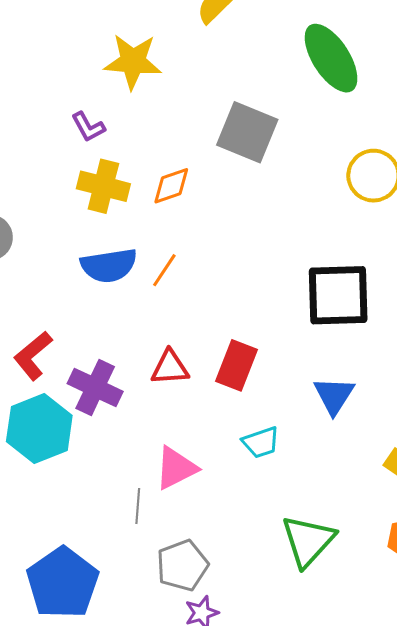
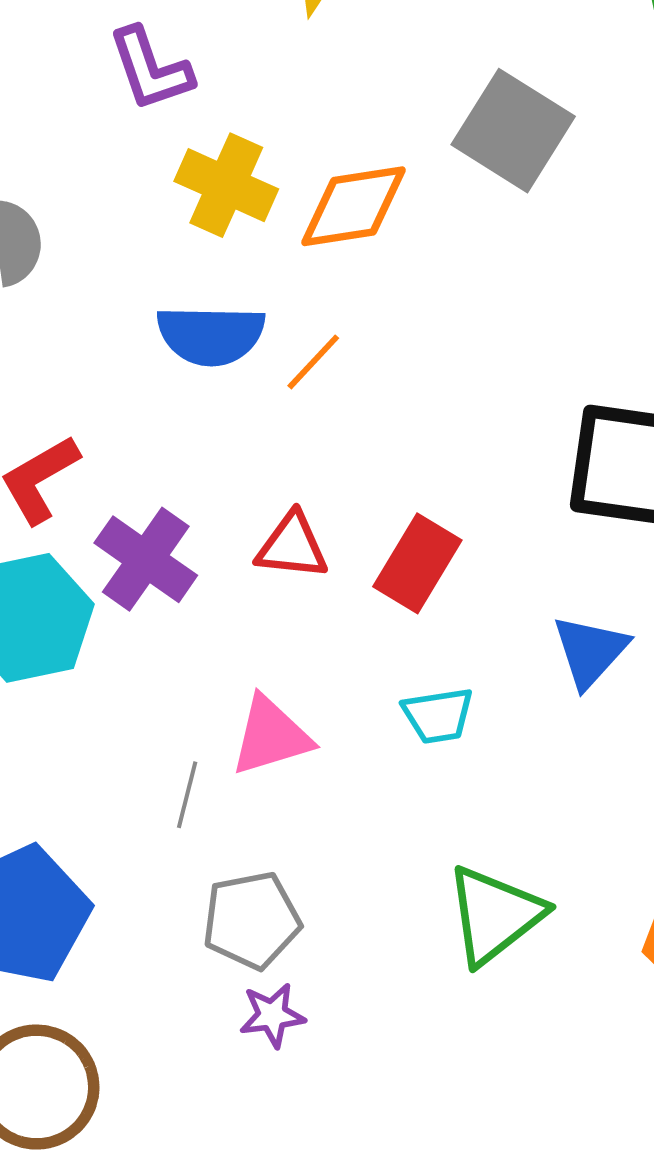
purple L-shape: (88, 127) -> (150, 69), moved, size x1.4
orange diamond: (171, 186) -> (353, 206), size x1.4

